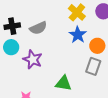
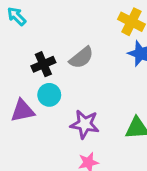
purple star: (33, 59) -> (85, 124), moved

